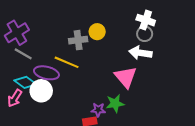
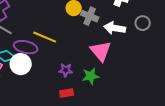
gray circle: (145, 34) -> (143, 23), moved
gray cross: (78, 40) -> (90, 16), moved, turned 30
purple star: (98, 110) -> (66, 70), moved

